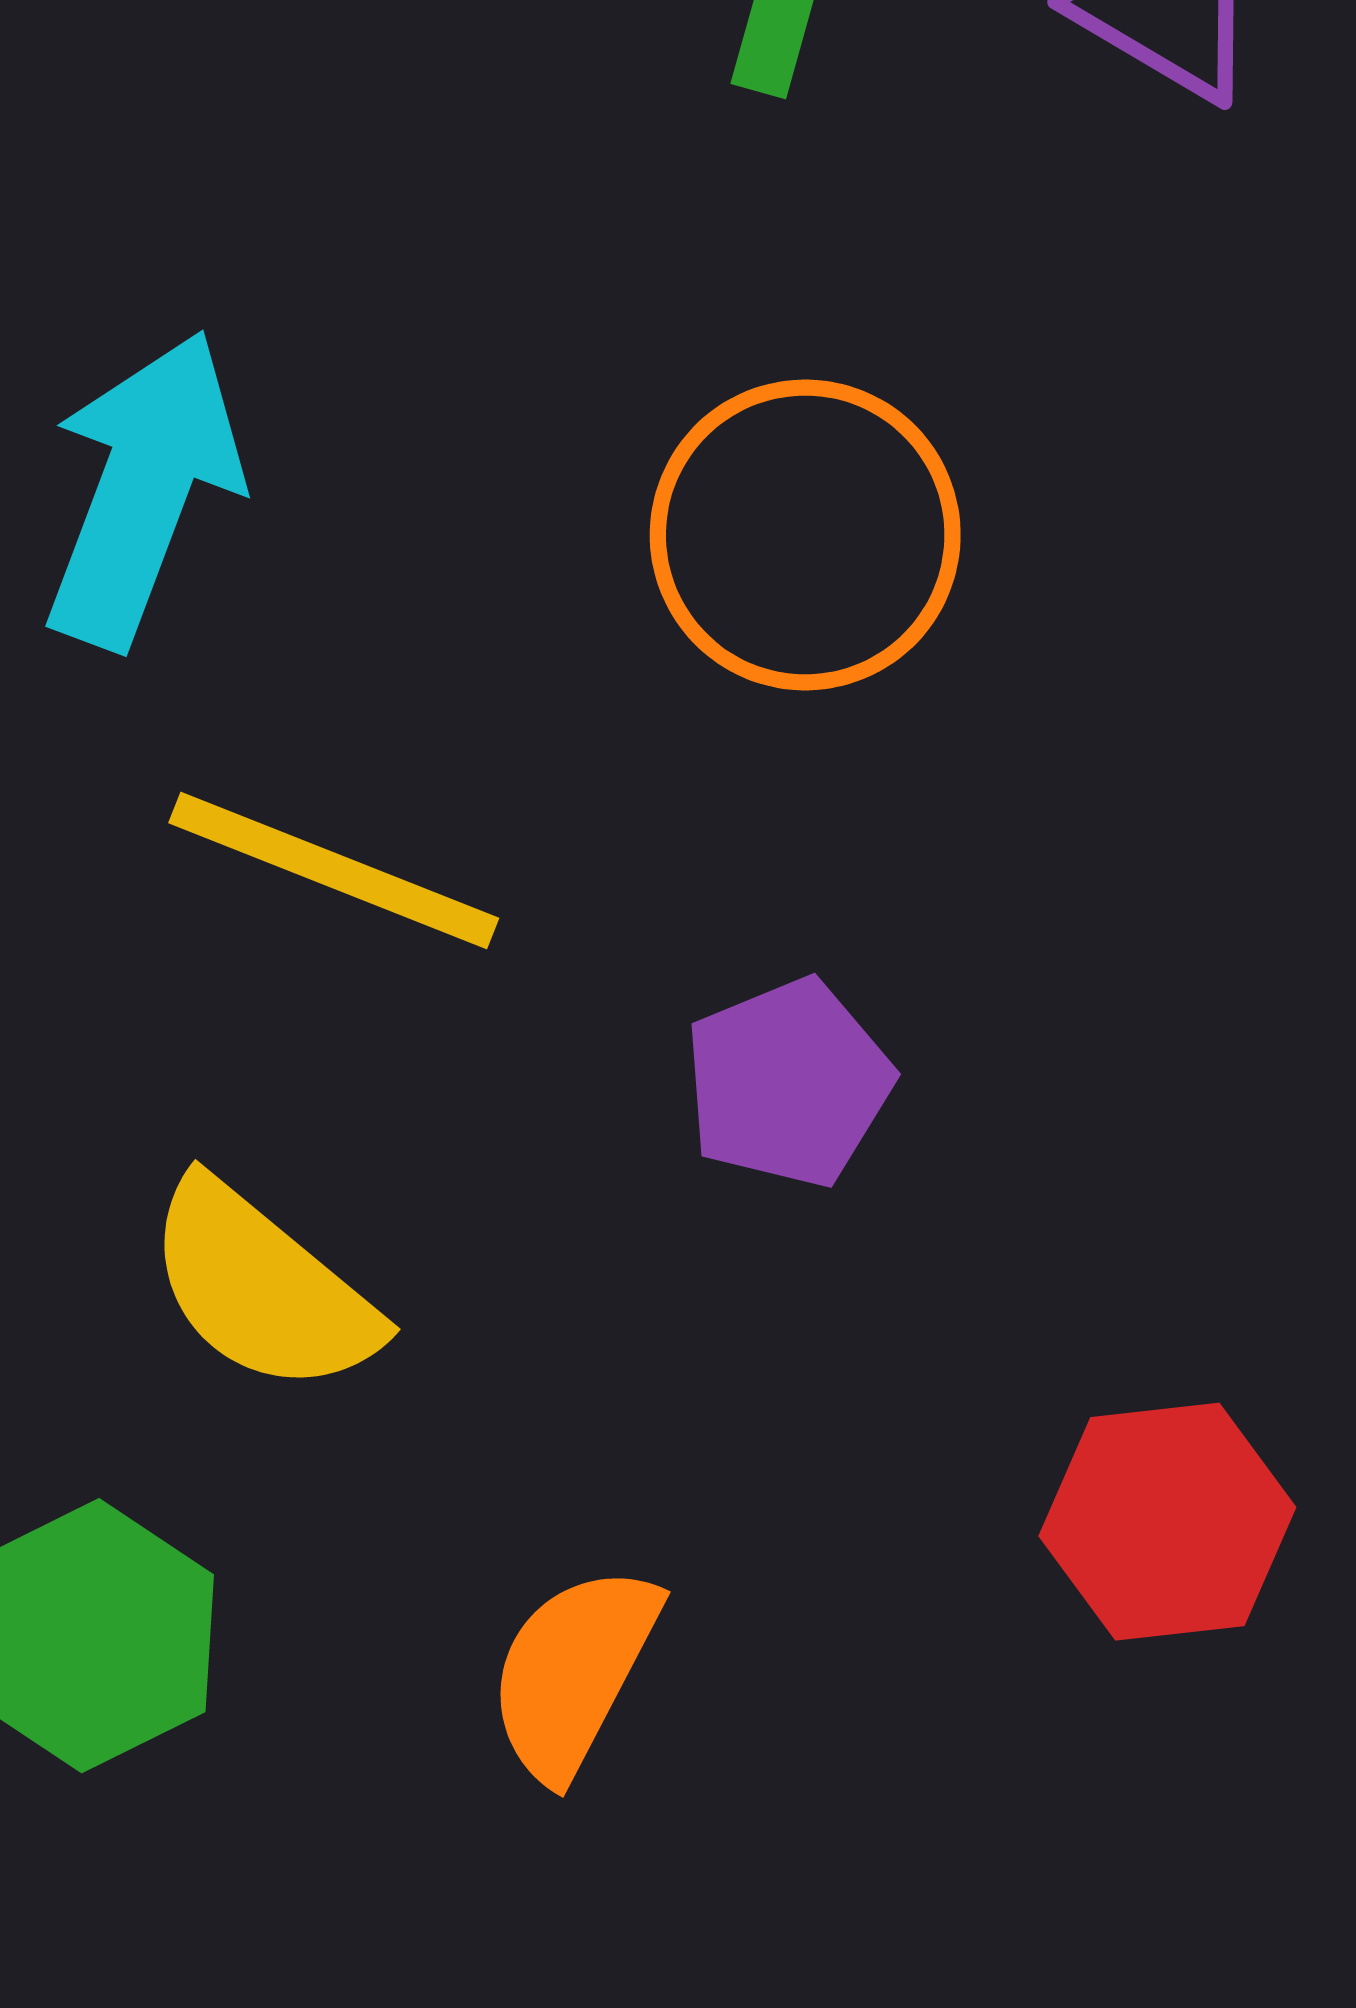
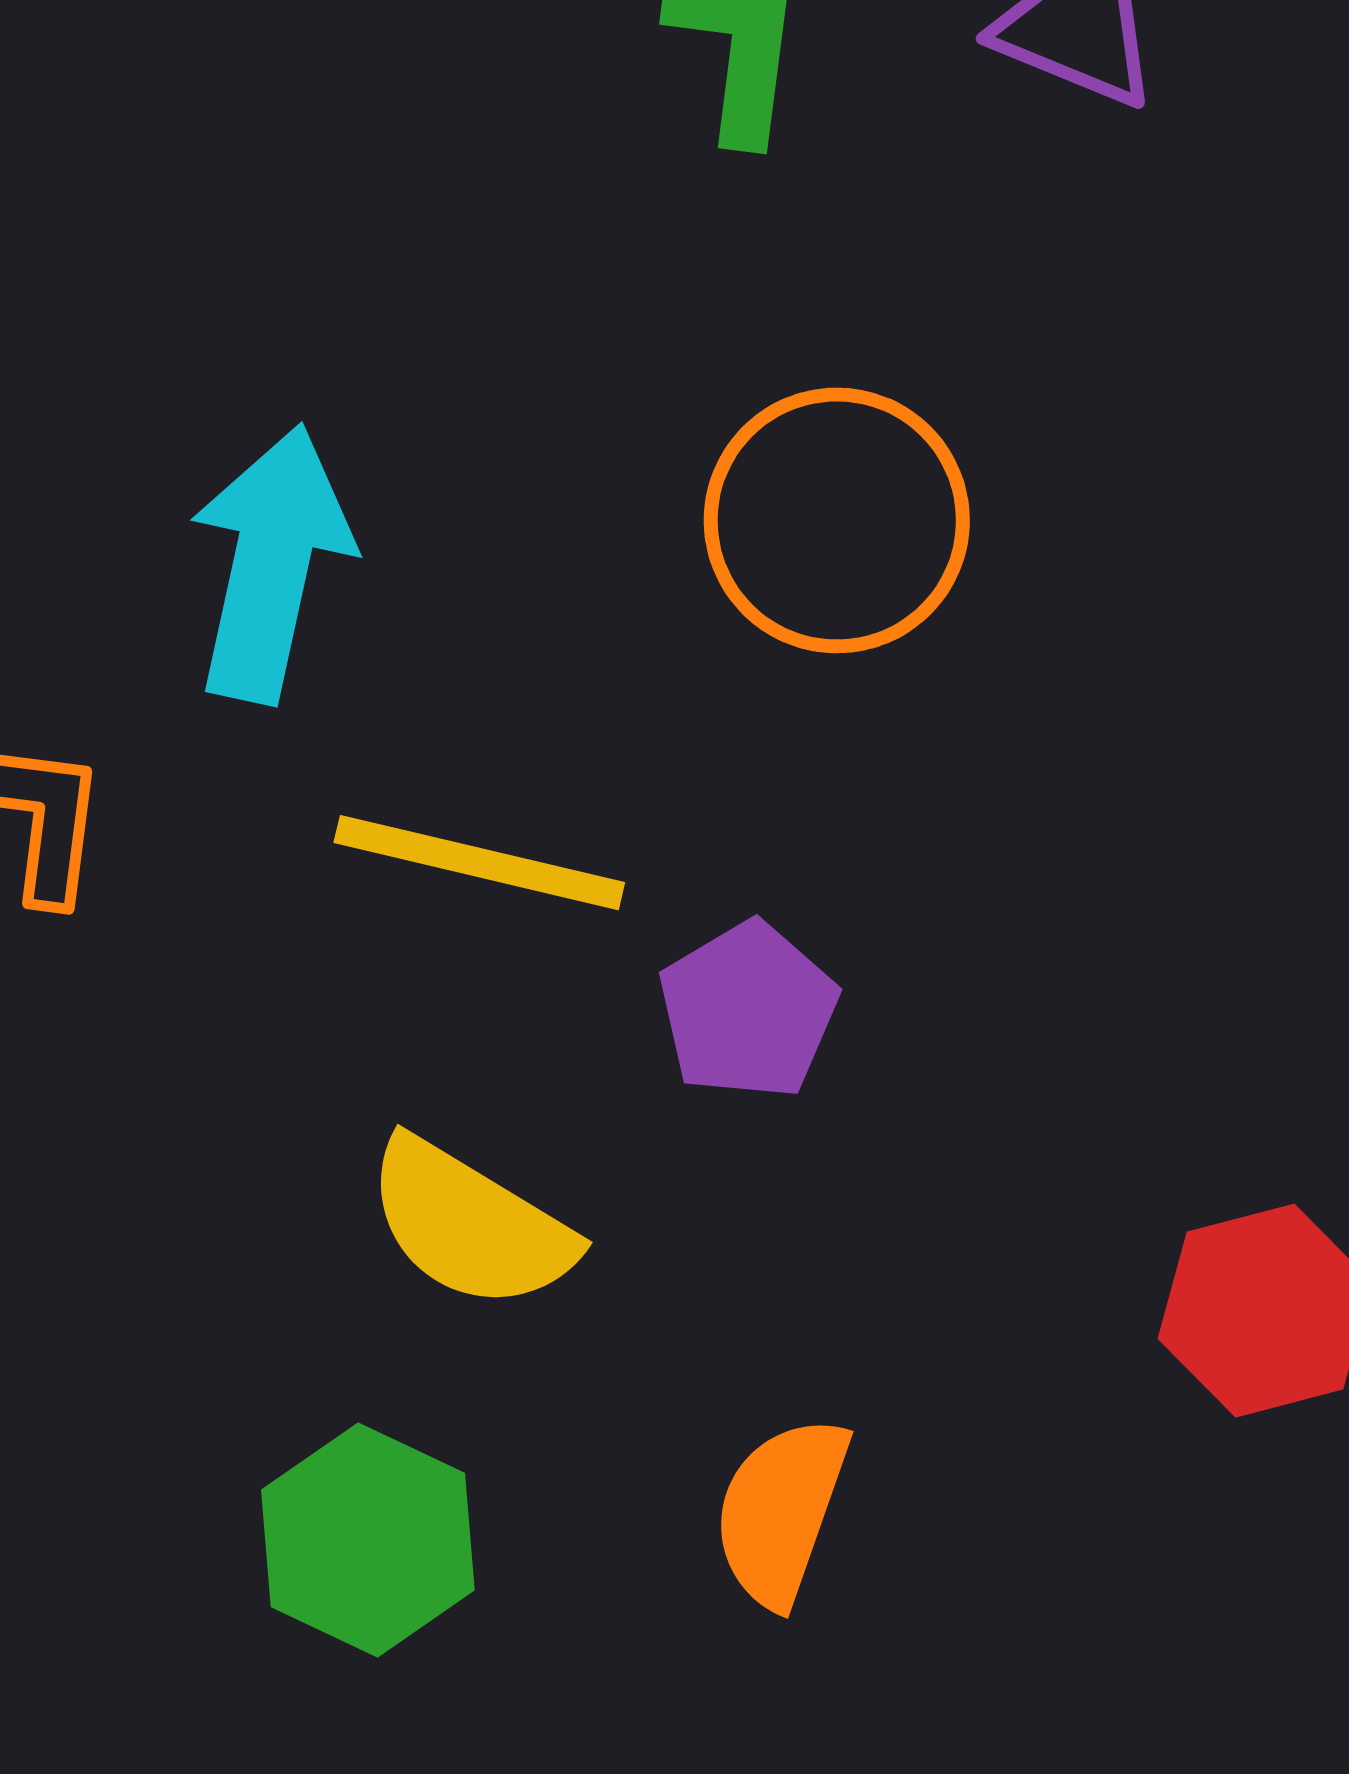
purple pentagon: (788, 1083) -> (748, 1010), moved

